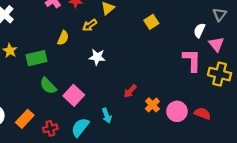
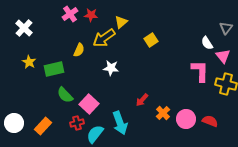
yellow square: (151, 22) -> (151, 40), moved
yellow arrow: (90, 25) -> (104, 38), size x1.6
white semicircle: (199, 30) -> (207, 43), turned -56
cyan arrow: (107, 116) -> (120, 123), size x1.6
red cross: (50, 128) -> (77, 123), moved

